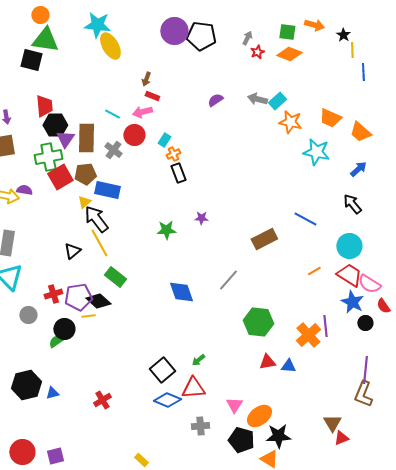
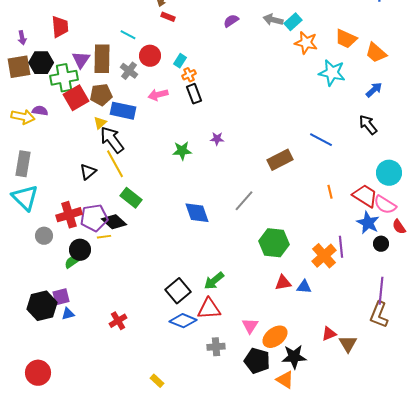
pink arrow: (142, 112) -> (158, 95), moved
black hexagon: (55, 125) -> (41, 63), moved
cyan circle: (349, 246) -> (389, 173), moved
orange line: (314, 271) -> (330, 192), turned -72
red cross: (53, 294) -> (69, 215), size x1.4
green arrow: (198, 360) -> (214, 281), size x1.5
red triangle: (341, 438) -> (329, 334), moved
purple square: (55, 456) -> (61, 297), moved

